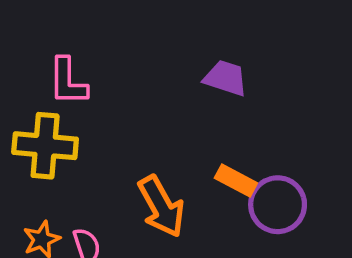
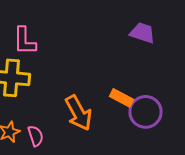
purple trapezoid: (226, 78) -> (142, 33), moved

